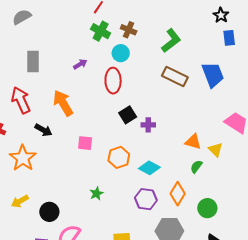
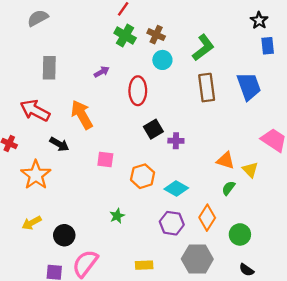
cyan circle: (121, 53) -> (162, 60), moved
brown rectangle: (175, 77) -> (207, 88), turned 55
red arrow: (21, 100) -> (35, 110), turned -40

